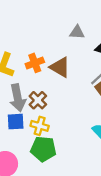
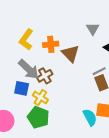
gray triangle: (77, 32) -> (93, 29), turned 40
gray arrow: (18, 98) -> (29, 69), turned -50

